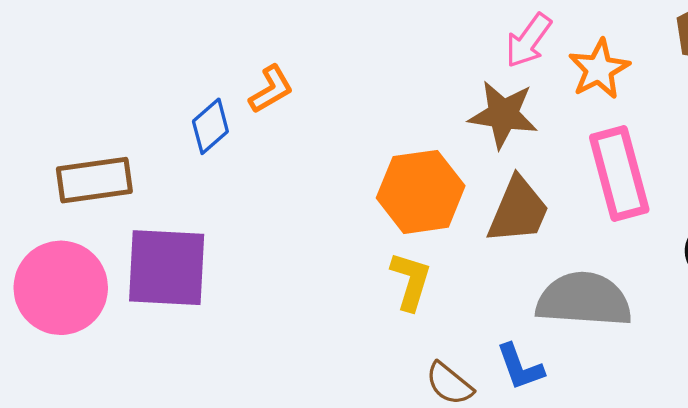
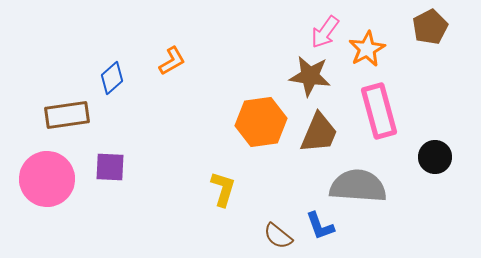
blue diamond: (210, 126) -> (112, 78), moved
purple square: (167, 268) -> (110, 167), size x0.6
yellow L-shape: (411, 281) -> (223, 189), moved

